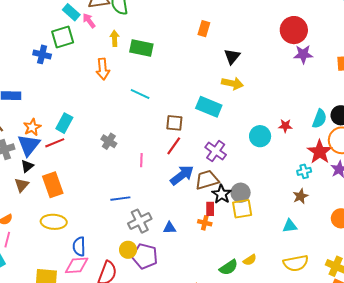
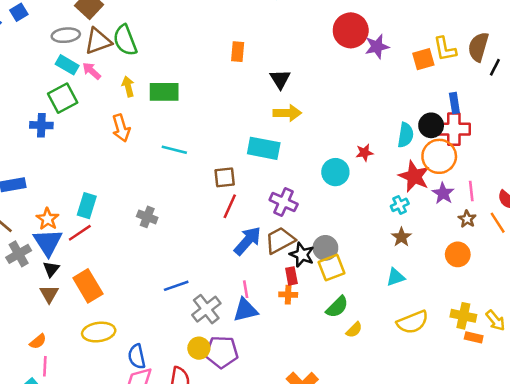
purple star: (303, 54) -> (377, 47), moved
pink line: (141, 160) -> (246, 289), moved
blue triangle: (170, 228) -> (245, 310), size x1.5
green semicircle: (229, 267) -> (337, 307), moved

